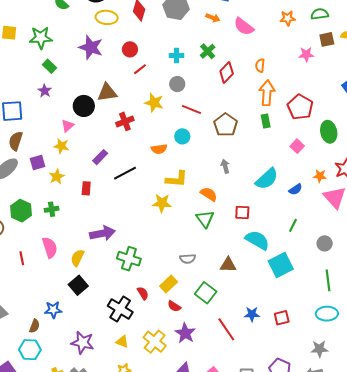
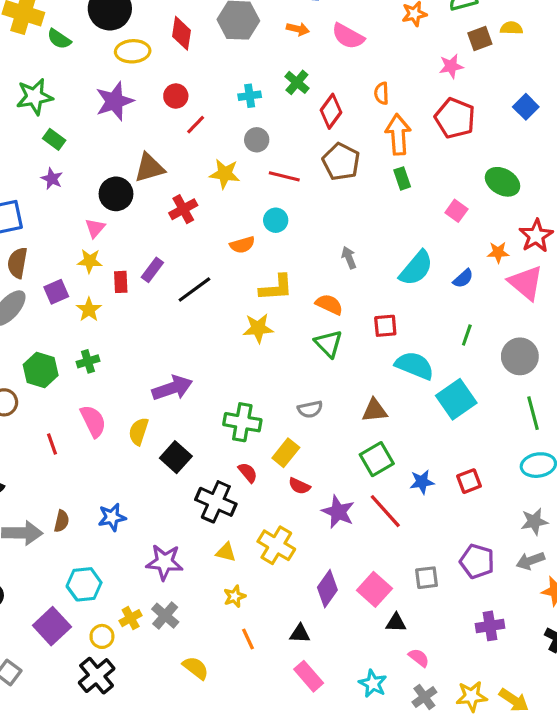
purple star: (91, 47) -> (114, 101), turned -30
red pentagon: (300, 107) -> (455, 118), moved
brown pentagon: (226, 125) -> (341, 162), moved
green ellipse: (329, 132) -> (502, 182), turned -40
red rectangle: (86, 188) -> (121, 282), moved
gray circle: (325, 243) -> (520, 356), size x1.5
green cross: (129, 259) -> (242, 422), moved
black square: (78, 285) -> (176, 457), moved
green square: (206, 293) -> (377, 459), moved, turned 30
brown semicircle: (35, 326) -> (62, 521), moved
purple star: (185, 333) -> (338, 512), moved

